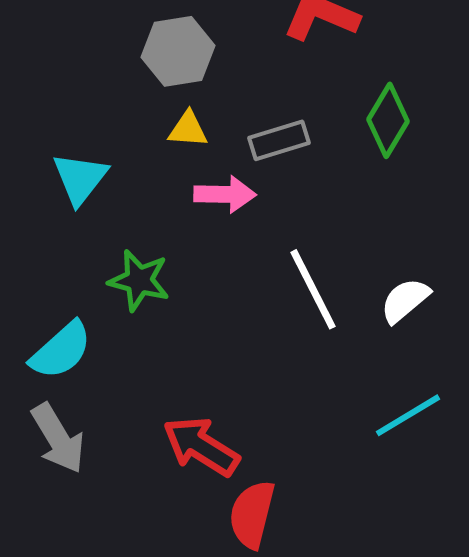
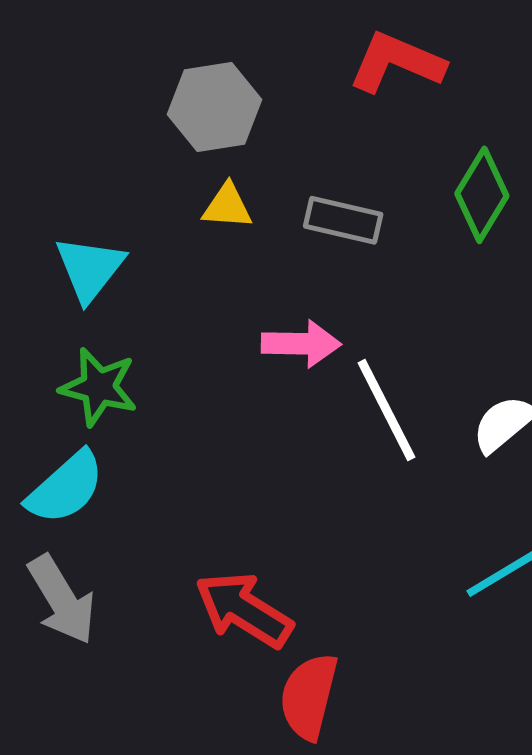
gray rectangle: (279, 140) -> (343, 220), turned 30
pink arrow: (225, 194) -> (301, 344), moved
green star: (139, 280) -> (99, 387), moved

